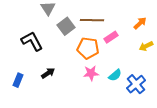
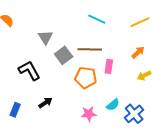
pink rectangle: (111, 37) -> (109, 66), turned -48
pink star: (91, 73) -> (89, 114), moved

